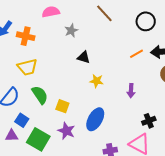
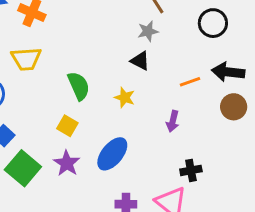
gray star: (71, 31) -> (148, 31), moved
orange line: (137, 54) -> (190, 82), moved
black triangle: (84, 57) -> (140, 61), moved
green semicircle: (40, 95) -> (79, 86), moved

